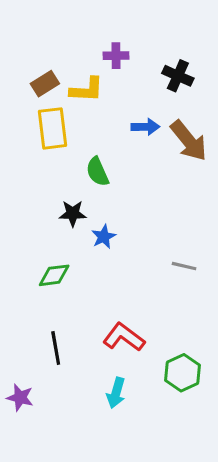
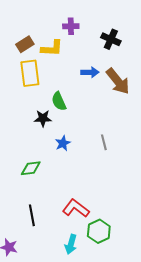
black star: (73, 213) -> (43, 118), moved
gray line: (184, 266) -> (104, 142), moved, turned 63
green hexagon: (183, 373) -> (99, 231), moved

